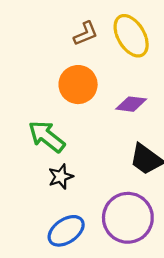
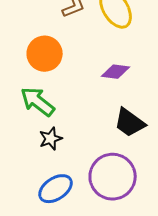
orange circle: (78, 85) -> (45, 54), moved

